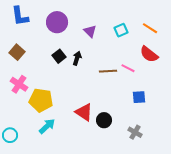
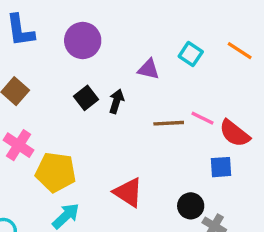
cyan square: (121, 30) -> (191, 54), turned -32
purple triangle: (90, 31) -> (148, 69), moved, turned -32
red semicircle: (149, 54) -> (235, 133), moved
black circle: (104, 120) -> (191, 206), moved

